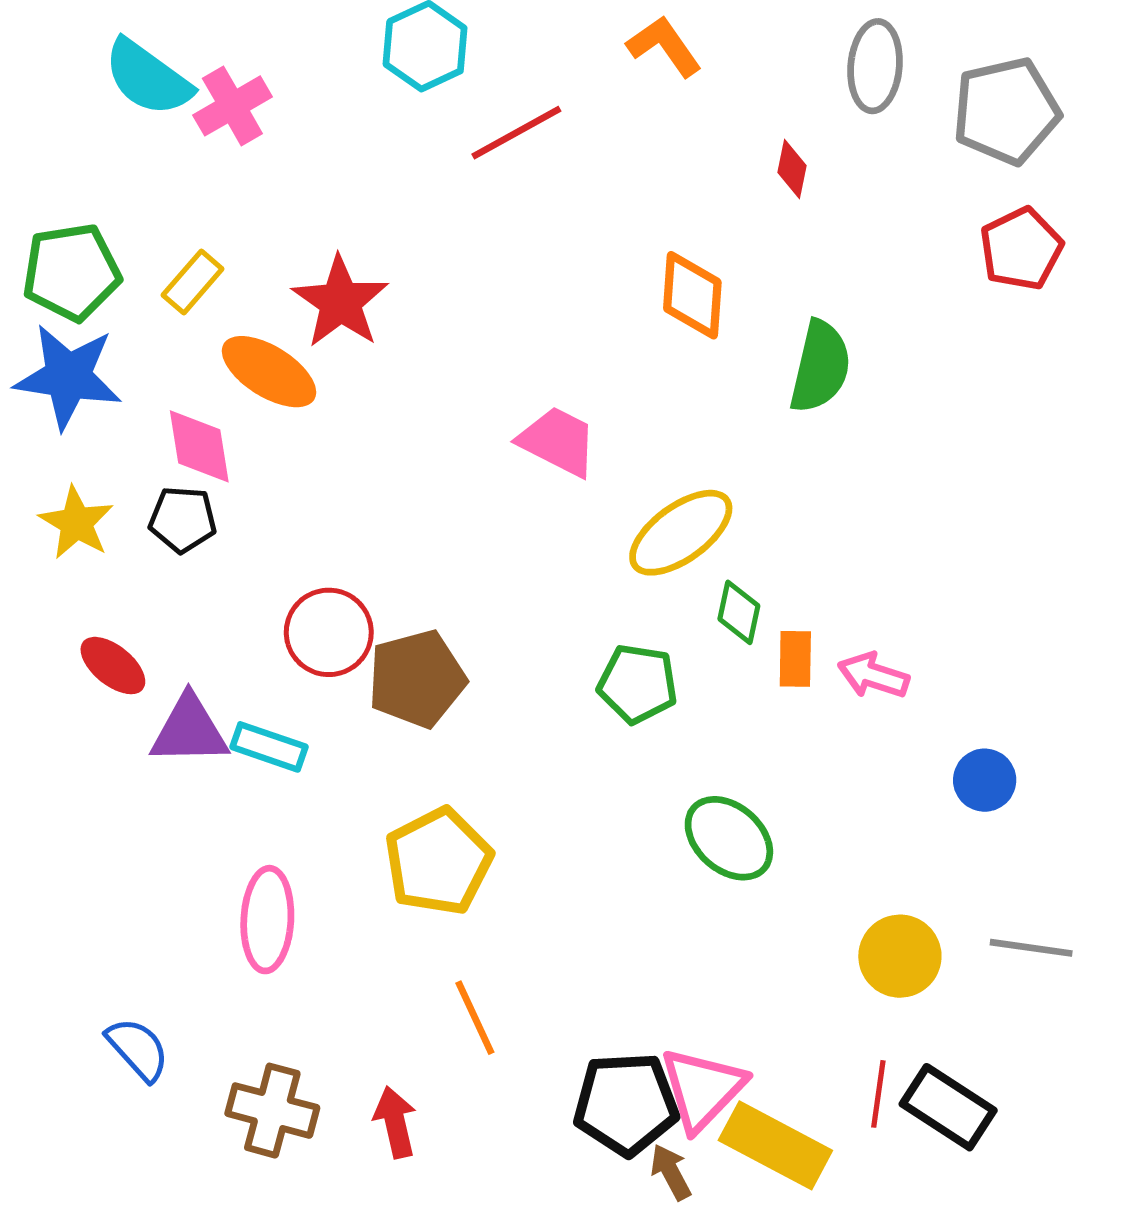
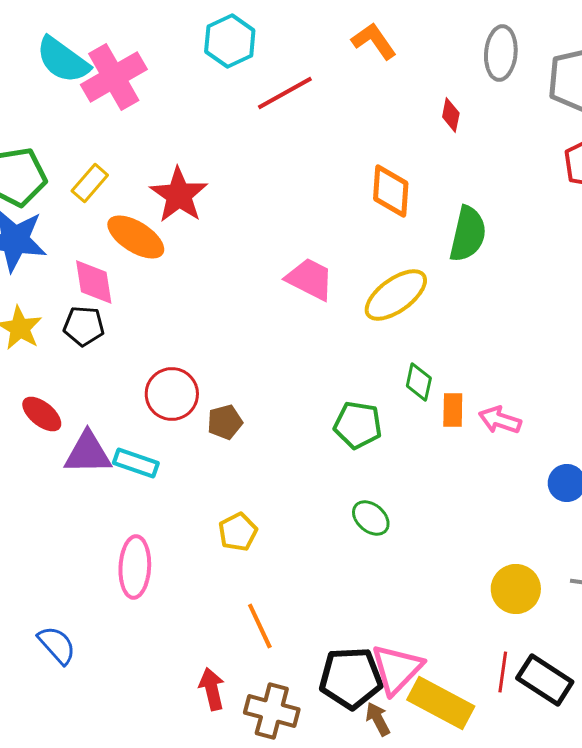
pink cross: (232, 106) -> (114, 77), size x1.4
yellow ellipse: (681, 533) -> (396, 295), moved
brown pentagon: (417, 679) -> (225, 422), size x0.6
green ellipse: (729, 838) -> (371, 518), moved, size x0.7
yellow pentagon: (438, 861) -> (238, 532), size x0.6
brown cross: (272, 1111) -> (272, 711), moved

